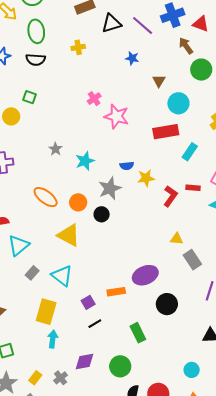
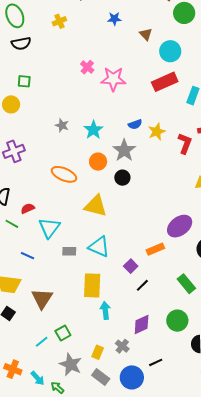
orange circle: (78, 202) -> (98, 162), moved
gray rectangle: (32, 273) -> (69, 251), turned 64

